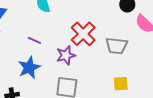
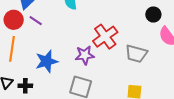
purple line: (34, 40) -> (36, 21), moved

